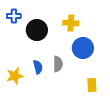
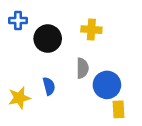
blue circle: (83, 48) -> (107, 85), moved
gray semicircle: (58, 64) -> (82, 68), moved

